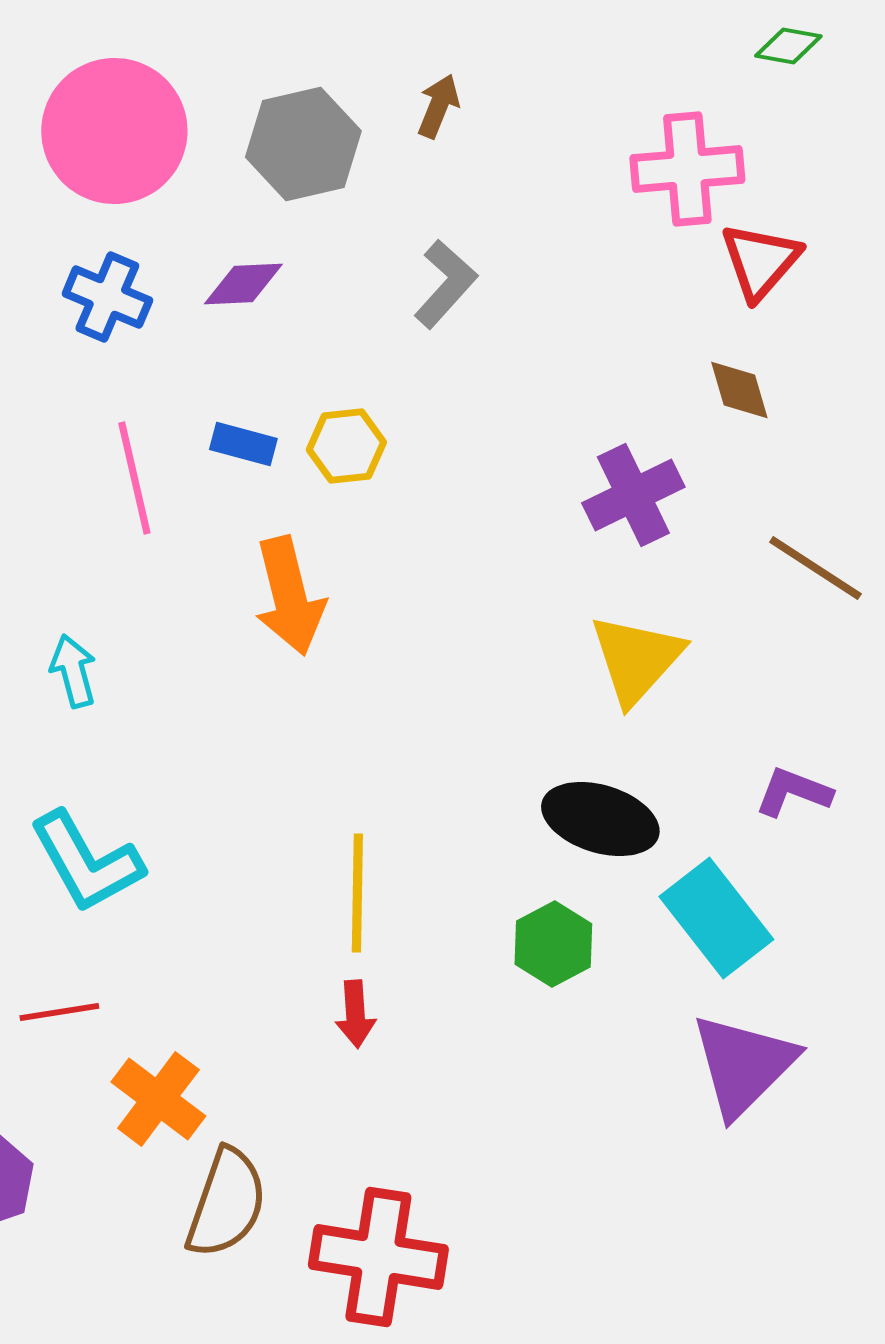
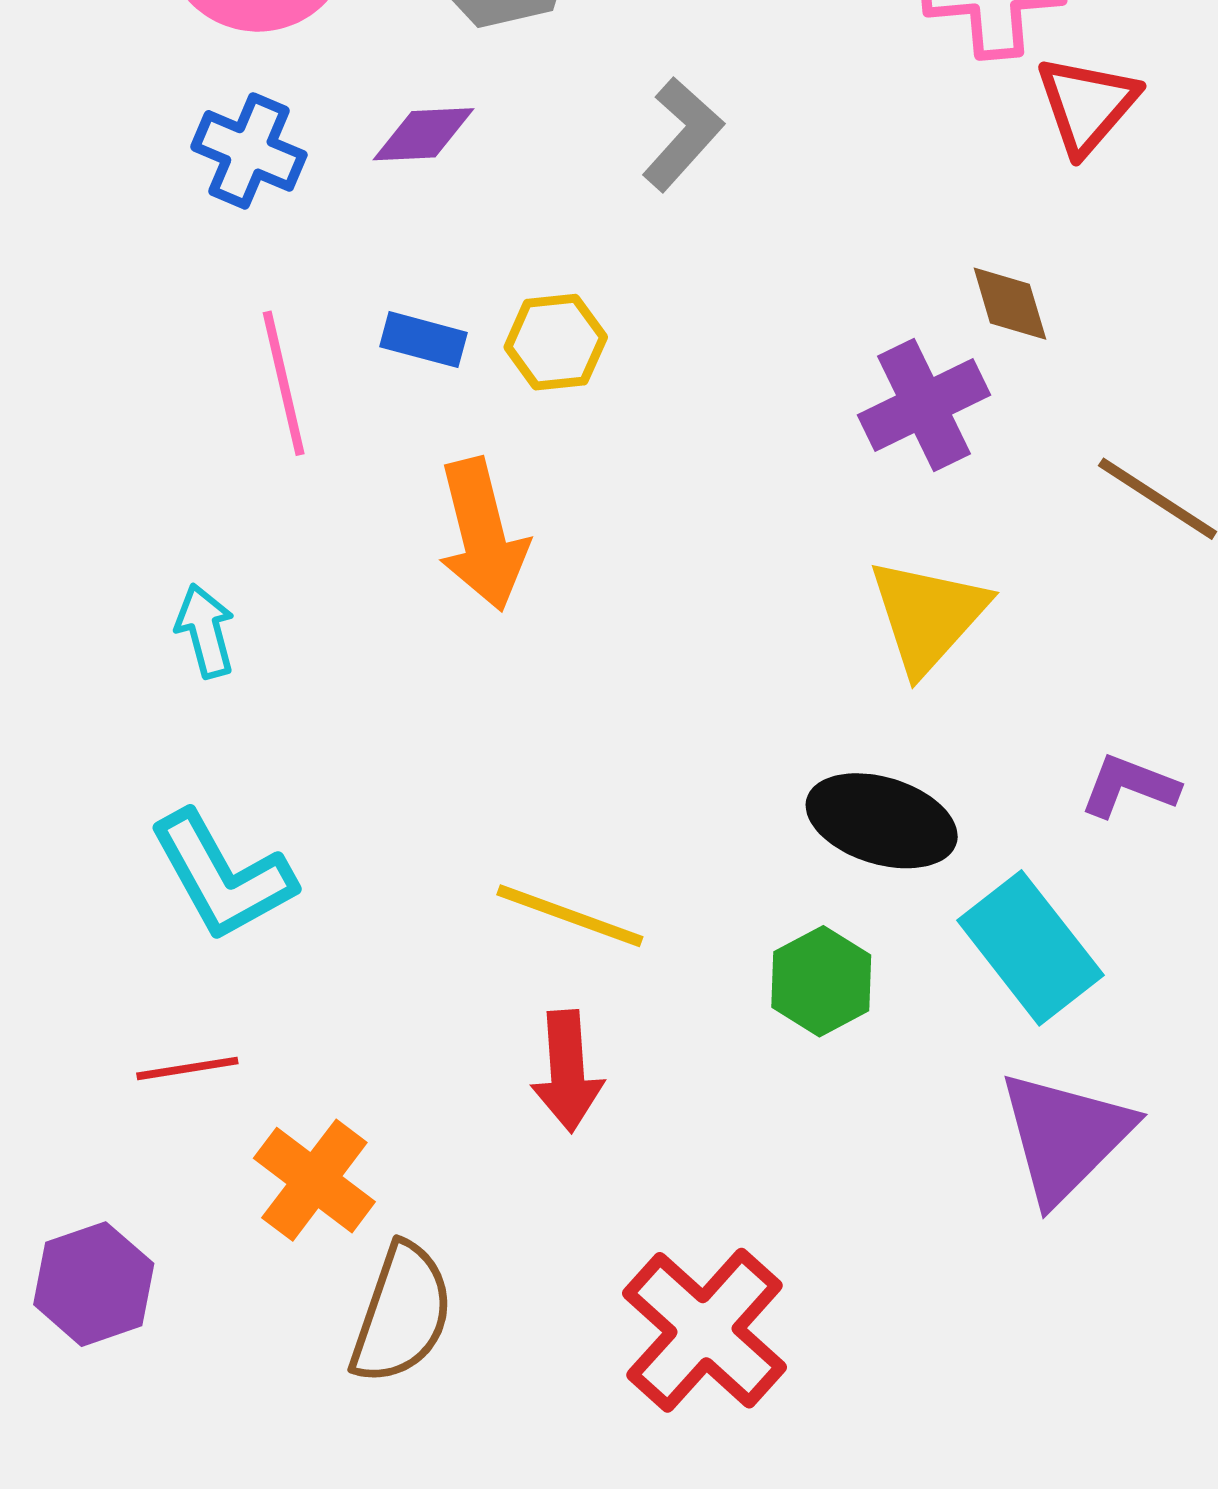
brown diamond: (739, 390) -> (1010, 304), moved
yellow line: (357, 893) -> (570, 916), turned -71
red arrow: (355, 1014) -> (567, 1071), size x1.4
red cross: (378, 1257) -> (705, 1330), moved, turned 33

